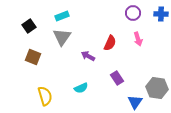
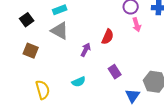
gray triangle: (62, 37) -> (60, 31), turned -36
pink arrow: (138, 39) -> (137, 25), moved
purple arrow: (88, 56) -> (86, 50), turned 88

